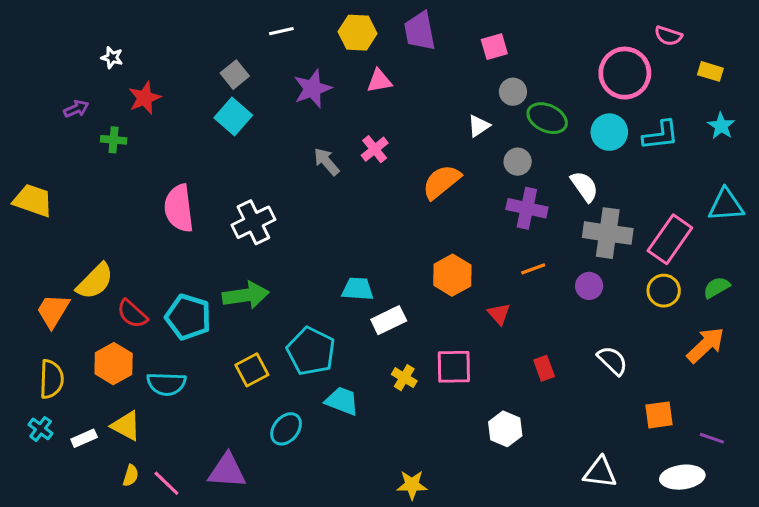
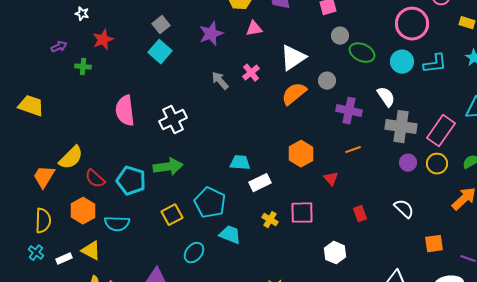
white triangle: (479, 126) -> (293, 58), moved, size x1.8
gray circle: (518, 162) -> (327, 81), moved
purple circle: (589, 286) -> (408, 163), moved

